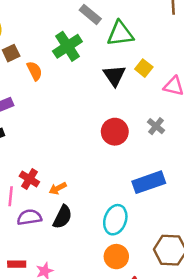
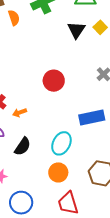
red circle: (115, 132) -> (54, 81), moved
black semicircle: (63, 217) -> (23, 146), moved

